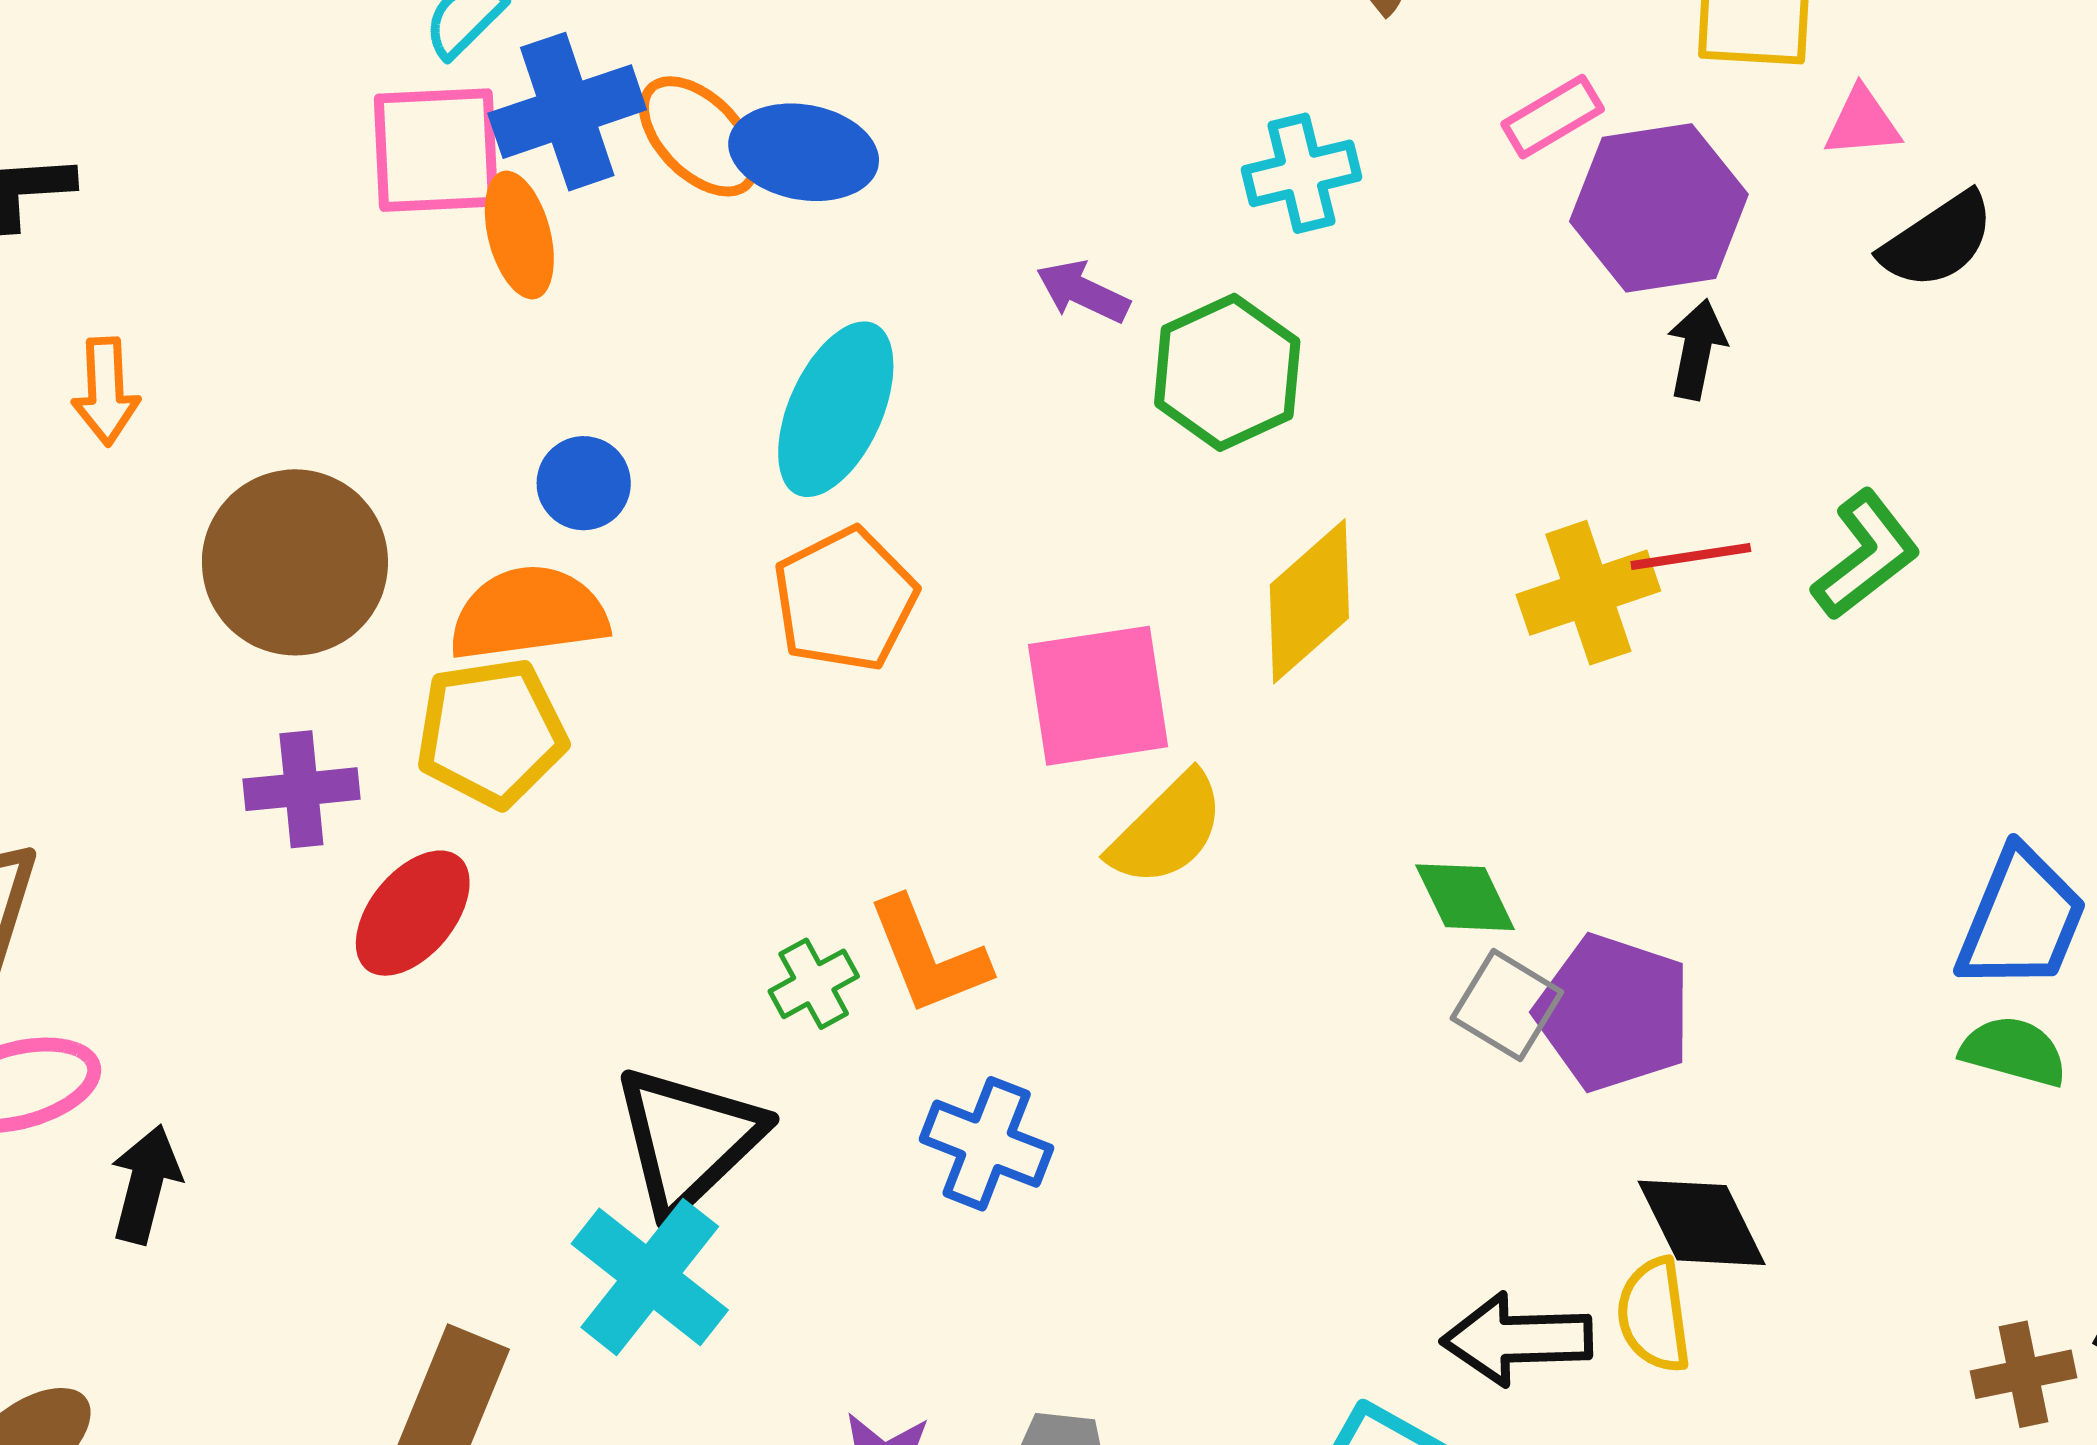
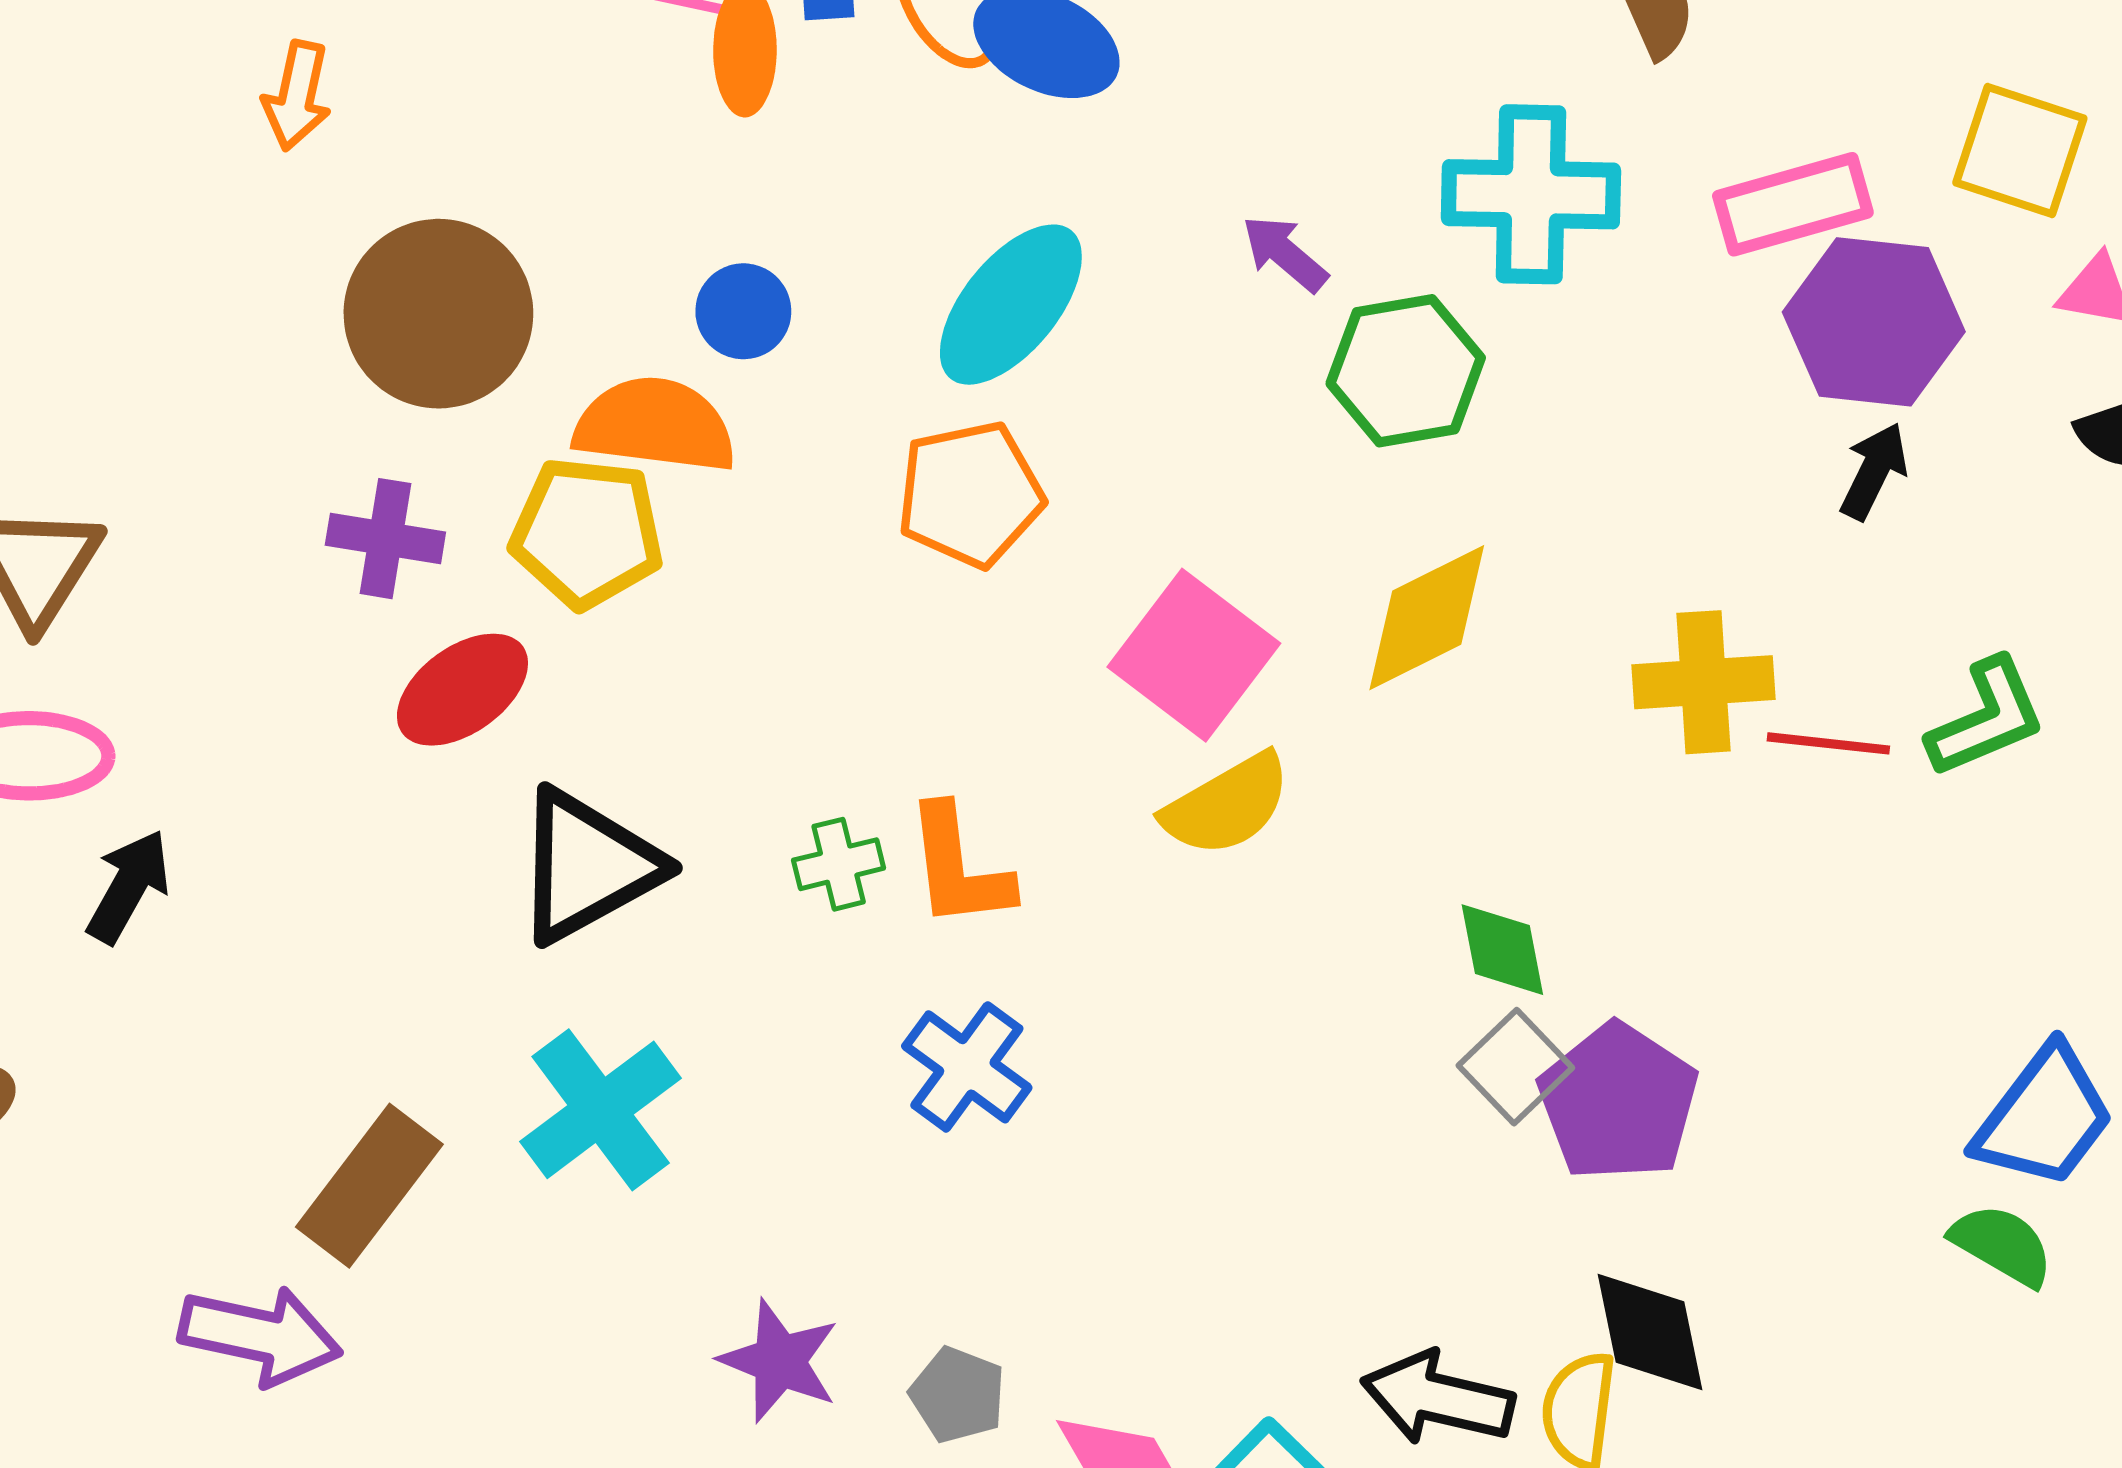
pink rectangle: (1553, 117) -> (1793, 204), size x1.5
cyan cross: (1301, 173) -> (1531, 194), size x1.5
red line: (1691, 557) -> (1828, 743), moved
pink square: (1098, 696) -> (1194, 655), turned 31
black triangle: (688, 1140) -> (587, 866), moved

